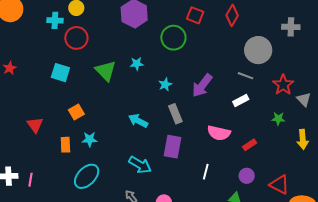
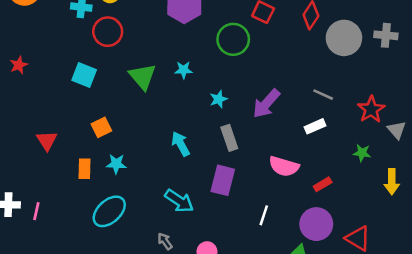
gray circle: (258, 50) -> (344, 38), moved
cyan arrow: (138, 121) -> (181, 144), turned 30
purple circle: (247, 176) -> (316, 224), size x1.6

